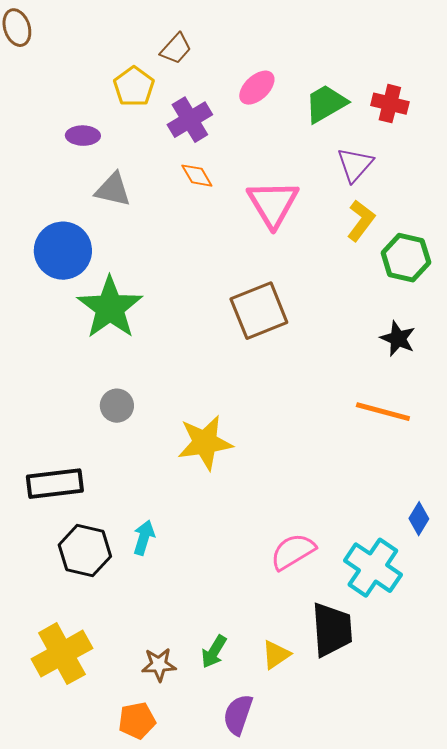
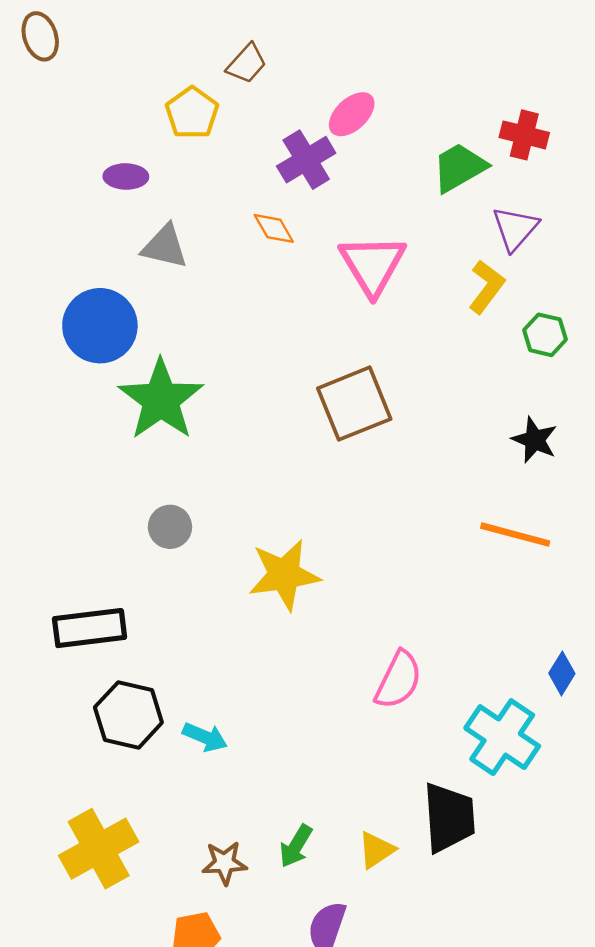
green trapezoid: (326, 104) -> (459, 167), moved
purple cross: (190, 120) -> (306, 160), moved
purple triangle: (355, 165) -> (515, 228), moved
green hexagon: (406, 258) -> (545, 335), size x0.7
cyan arrow: (144, 538) -> (205, 737), moved, turned 96
pink semicircle: (293, 552) -> (398, 680), moved, turned 147

